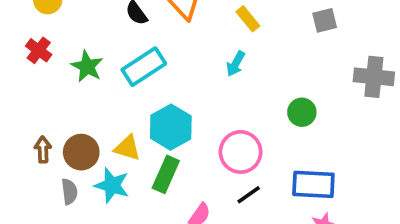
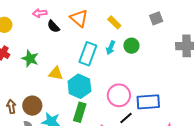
cyan rectangle: (144, 67) -> (88, 54), moved, turned -30
green circle: (302, 112) -> (131, 46), moved
yellow triangle: (127, 148) -> (56, 73), moved
blue rectangle: (313, 184) -> (148, 102), moved

